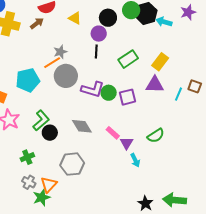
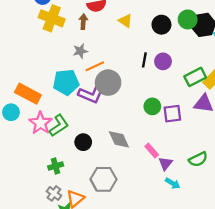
brown arrow: (37, 23) -> (83, 22), turned -56
purple circle: (99, 34) -> (163, 61), moved
gray star: (60, 52) -> (80, 51), moved
green rectangle: (128, 59) -> (195, 77), moved
purple L-shape: (93, 89) -> (91, 95), moved
green L-shape: (41, 120) -> (59, 126), moved
cyan arrow: (135, 160) -> (173, 183), turned -40

